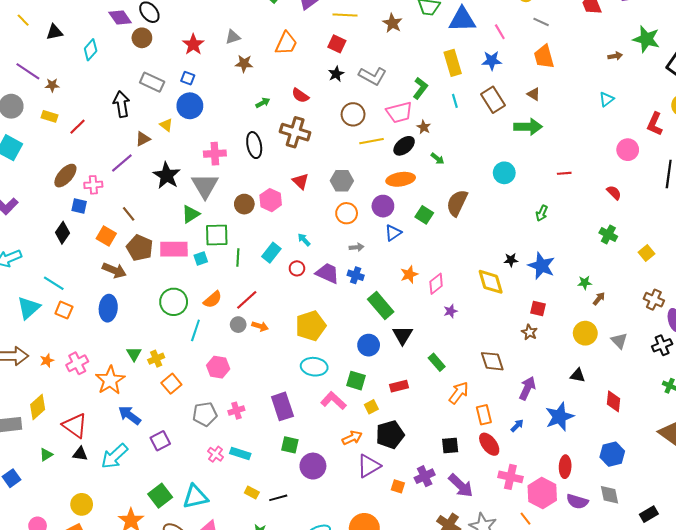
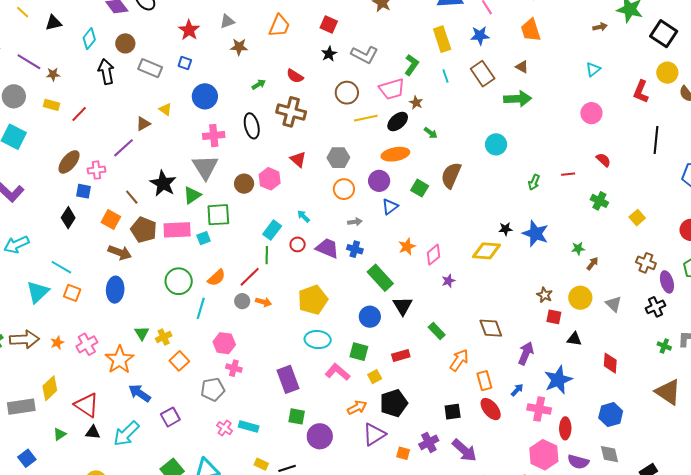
brown circle: (142, 38) -> (125, 43), moved
black arrow: (121, 104) -> (106, 72), moved
blue circle: (190, 106) -> (205, 96), moved
pink circle: (628, 150) -> (591, 113), moved
red line: (564, 173) -> (568, 174), moved
black star: (167, 176) -> (163, 183), moved
green line: (238, 257) -> (267, 255), moved
yellow diamond: (491, 282) -> (486, 251), turned -68
red square: (538, 309) -> (554, 317), moved
brown star: (529, 332) -> (545, 295), moved
pink cross: (236, 411) -> (234, 368), moved, turned 35
pink cross: (510, 477) -> (539, 409), moved

